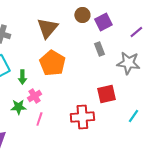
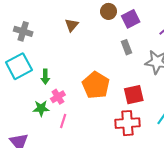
brown triangle: (47, 28) -> (72, 25), size x0.6
orange pentagon: (52, 63) -> (96, 85), moved
red cross: (82, 117) -> (127, 123), moved

